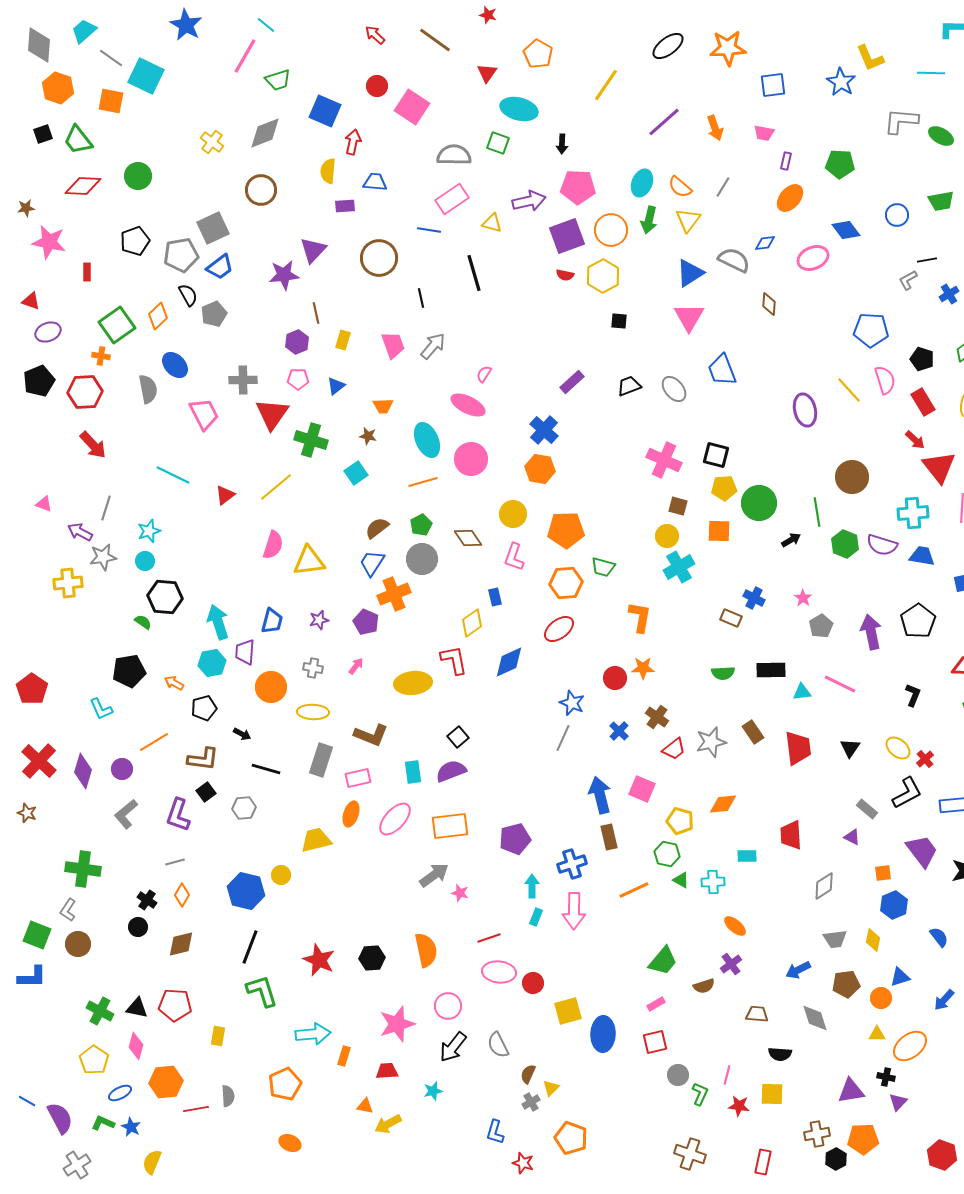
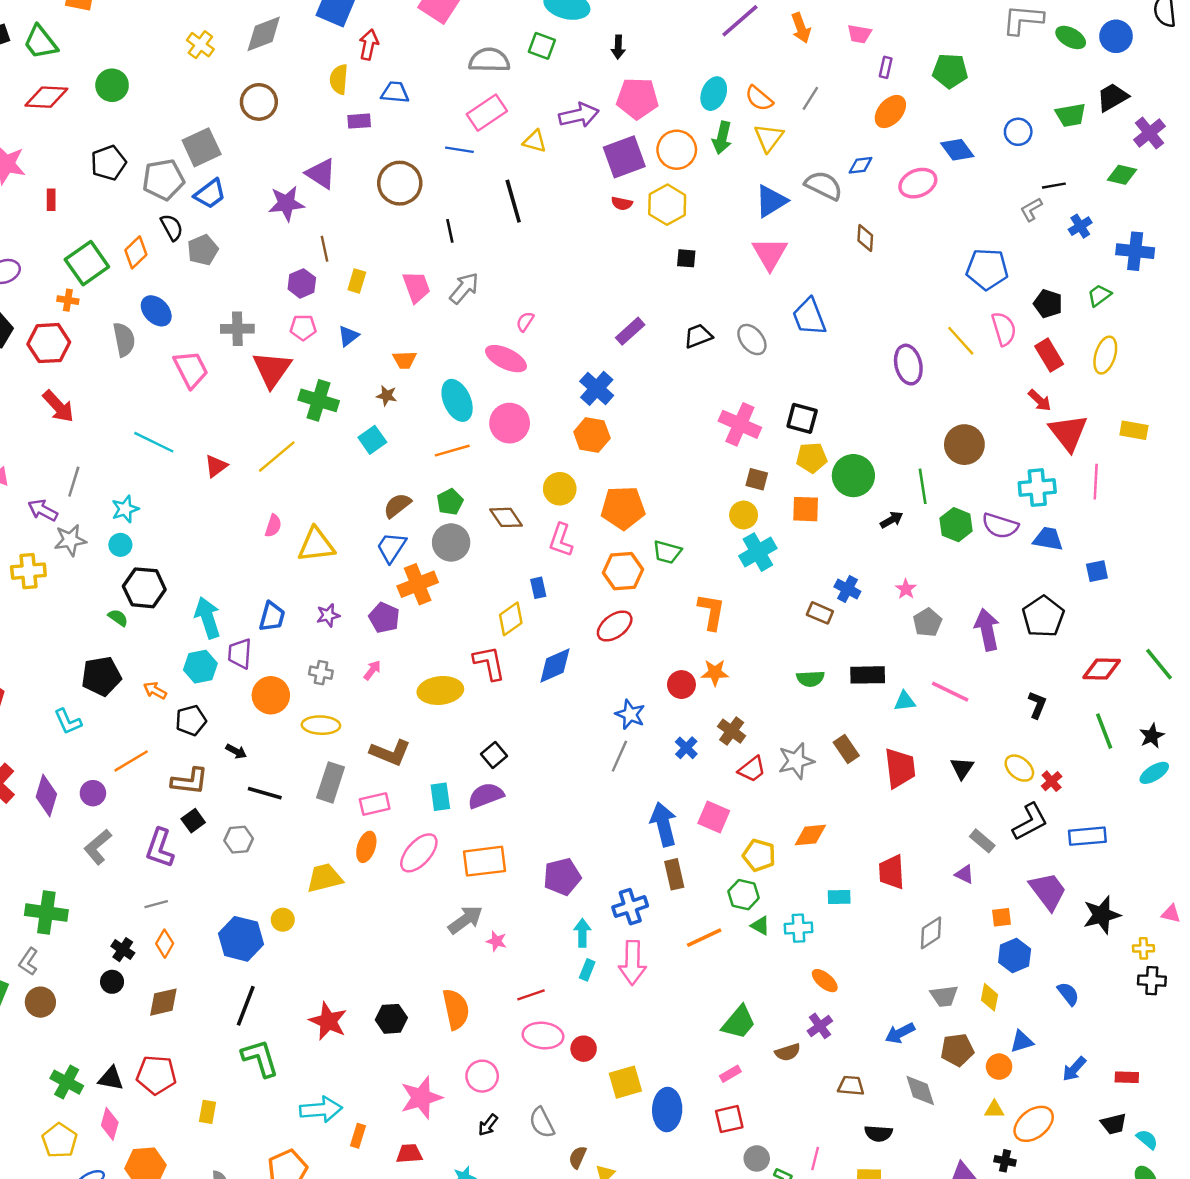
purple triangle: (313, 250) -> (321, 174), turned -40
pink semicircle: (273, 545) -> (273, 526), size x0.7
black arrow: (453, 1047) -> (488, 1125), size x0.6

